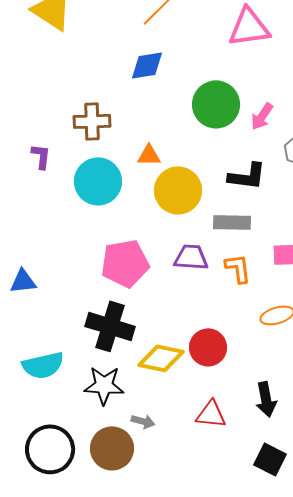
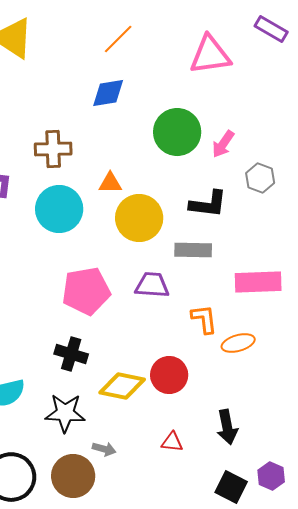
orange L-shape: (238, 268) -> (204, 319), moved
black cross: (110, 326) -> (71, 354), size x0.7
red triangle: (211, 414) -> (172, 442), size x0.7

